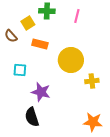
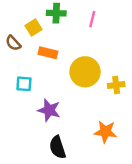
yellow cross: (92, 81) -> (116, 85), moved
black semicircle: (32, 117) -> (57, 147), moved
orange star: (93, 122) -> (105, 132), moved

